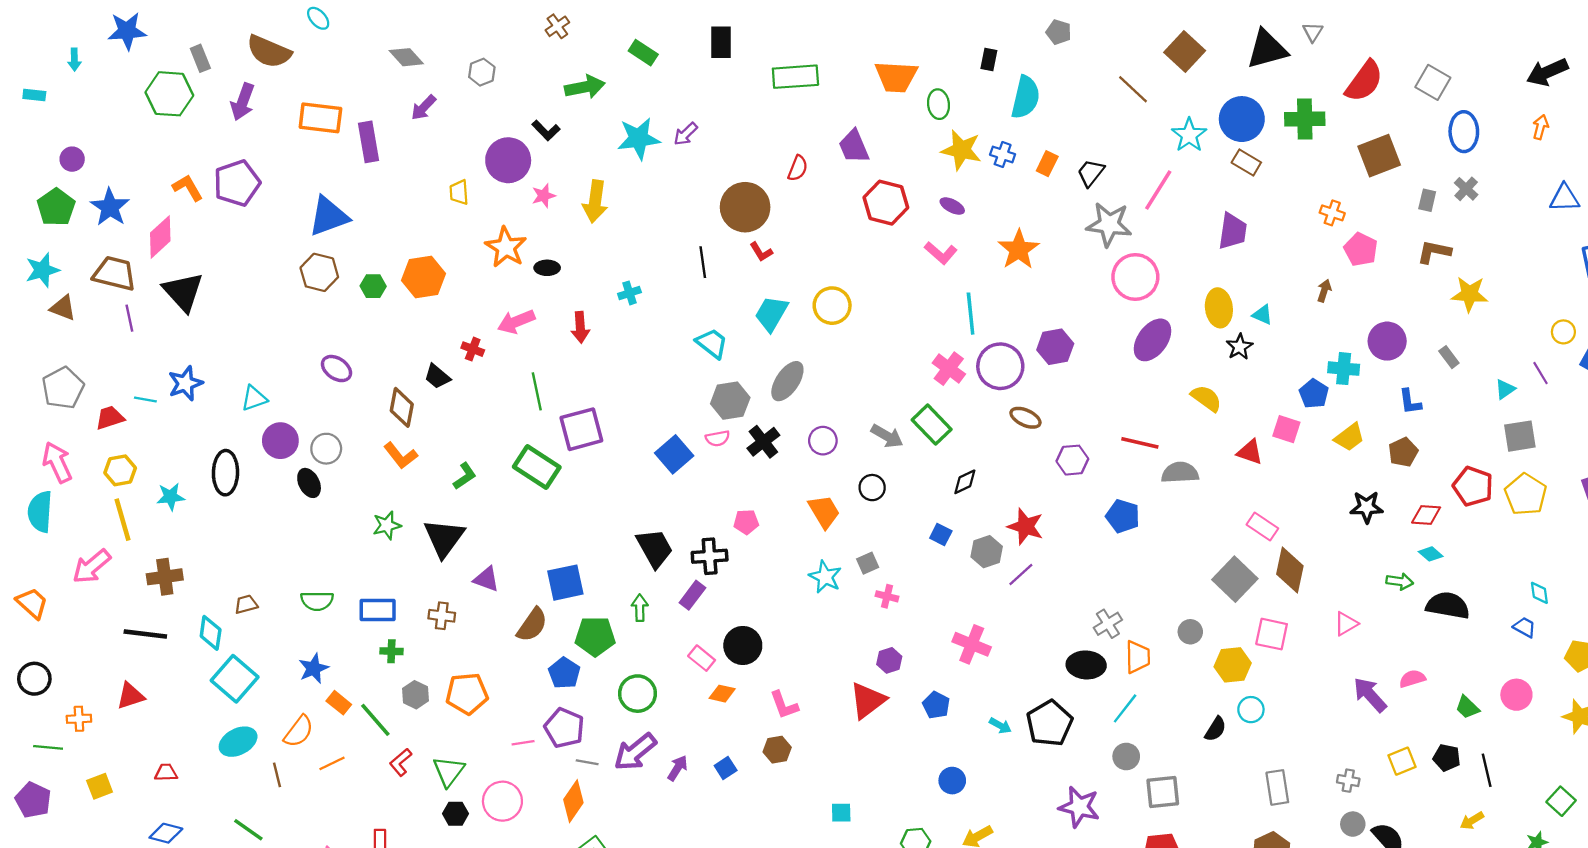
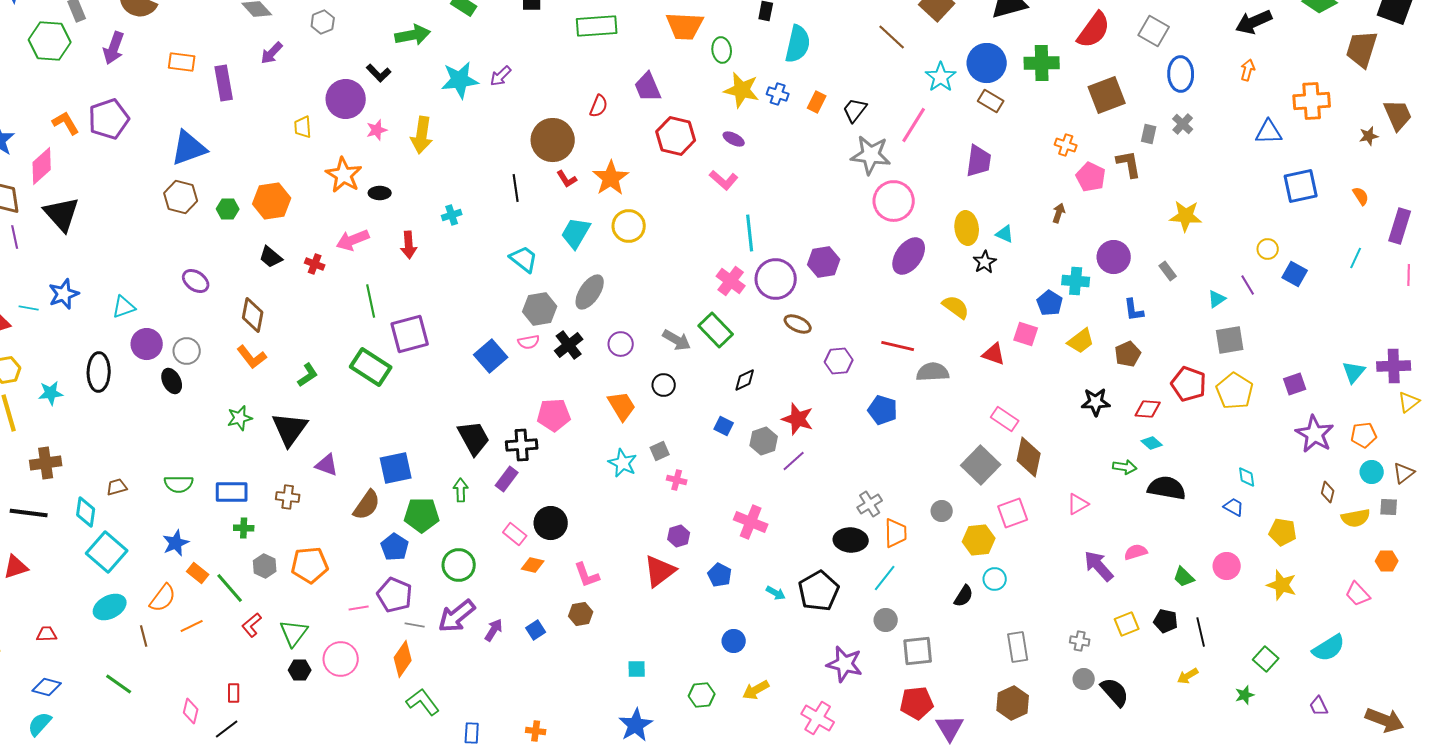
orange rectangle: (320, 118) -> (182, 62), size x0.7
orange star: (1019, 249) -> (611, 178), moved
brown L-shape: (1434, 252) -> (1129, 164), moved, turned 68
black trapezoid: (437, 377) -> (271, 257), moved
pink pentagon: (746, 522) -> (554, 415), size x1.5
pink square: (1272, 634) -> (1013, 513), turned -32

